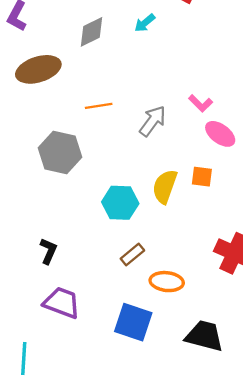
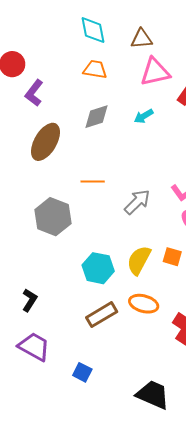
brown ellipse: (38, 69) -> (45, 142), turned -51
brown rectangle: (132, 255) -> (102, 315), size x1.4
orange ellipse: (167, 282) -> (144, 304), moved
blue square: (133, 322) -> (82, 372), moved, size x0.6

